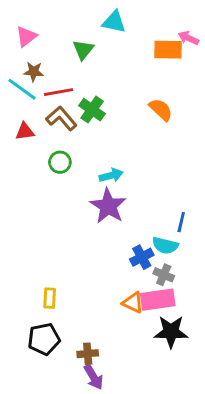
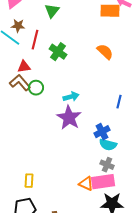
red line: (58, 92) -> (35, 40), turned -66
brown L-shape: (61, 118) -> (20, 83), moved
red triangle: (25, 132) -> (24, 67), moved
blue line: (181, 222) -> (119, 102), moved
blue cross: (142, 257) -> (102, 132), moved

